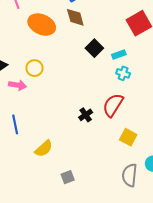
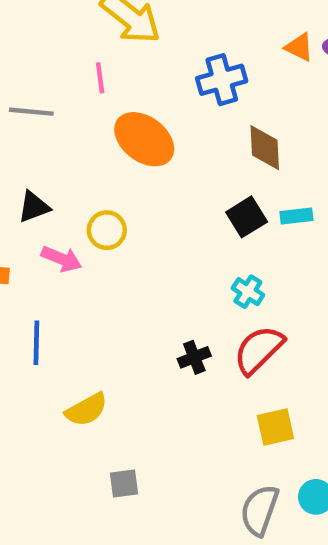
brown diamond: (75, 17) -> (265, 148), moved
cyan rectangle: (119, 55) -> (296, 216), moved
cyan cross: (123, 73) -> (248, 292), moved
yellow square: (128, 137) -> (275, 427), turned 36

